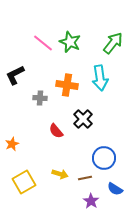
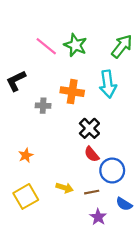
red semicircle: (56, 131) -> (92, 154), moved
orange star: (12, 144) -> (26, 155), moved

